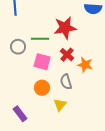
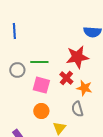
red star: (65, 28) -> (77, 57), moved
gray semicircle: (66, 82) -> (77, 109), moved

